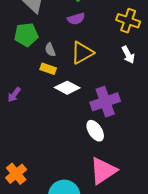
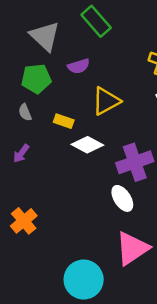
purple semicircle: (76, 19) -> (79, 66), moved
gray semicircle: (50, 50) -> (25, 112), moved
orange cross: (16, 174) -> (24, 221), moved

